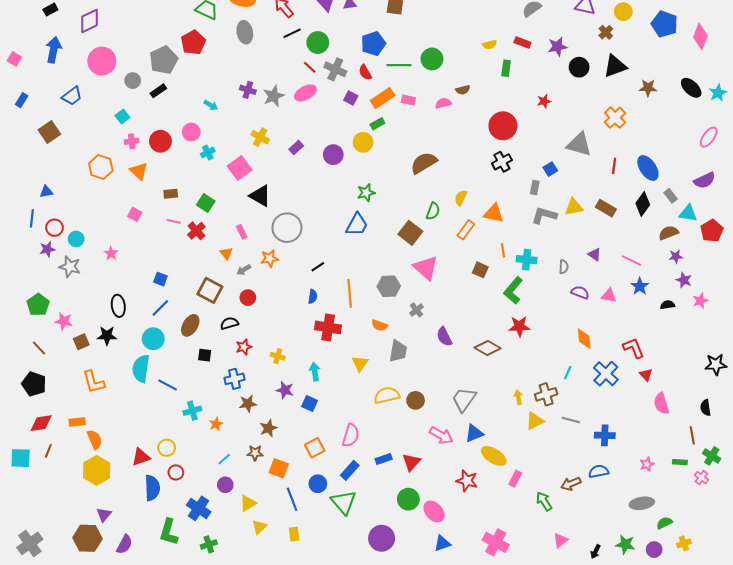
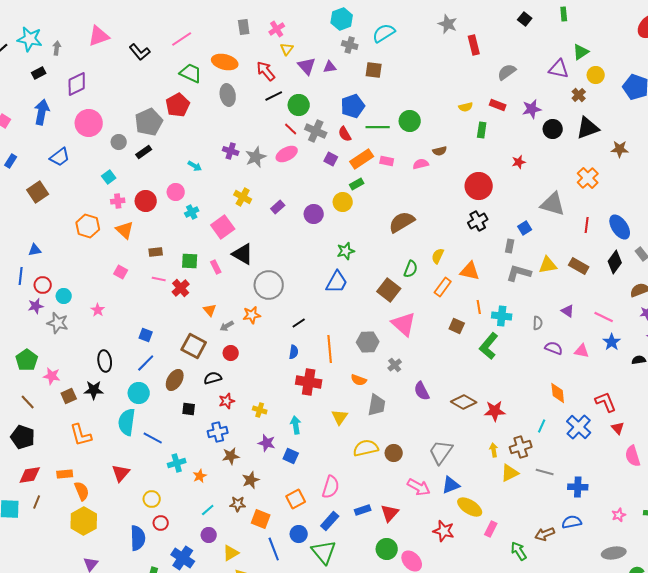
green square: (206, 203) -> (190, 261), turned -30
pink rectangle: (242, 232) -> (216, 267), moved
red star: (519, 326) -> (495, 411), moved
red triangle: (141, 457) -> (121, 473), moved, turned -30

